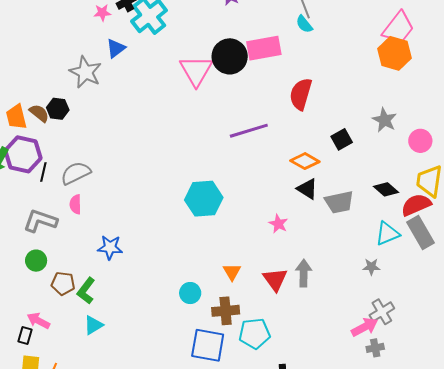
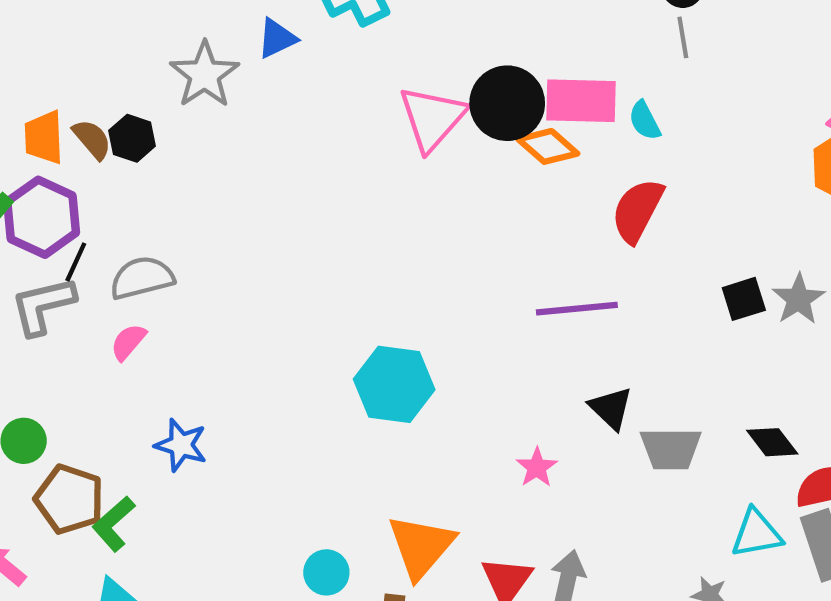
cyan semicircle: (304, 24) -> (645, 121), moved
purple line: (249, 131) -> (577, 309), moved
black square: (342, 139) -> (744, 299), moved
orange diamond: (305, 161) -> (548, 146), moved
pink semicircle: (75, 204) -> (128, 342), turned 30
gray L-shape: (40, 221) -> (43, 306), moved, turned -44
orange triangle: (232, 272) -> (421, 546), size x1.8
brown pentagon: (63, 283) -> (69, 499), size x1.4

